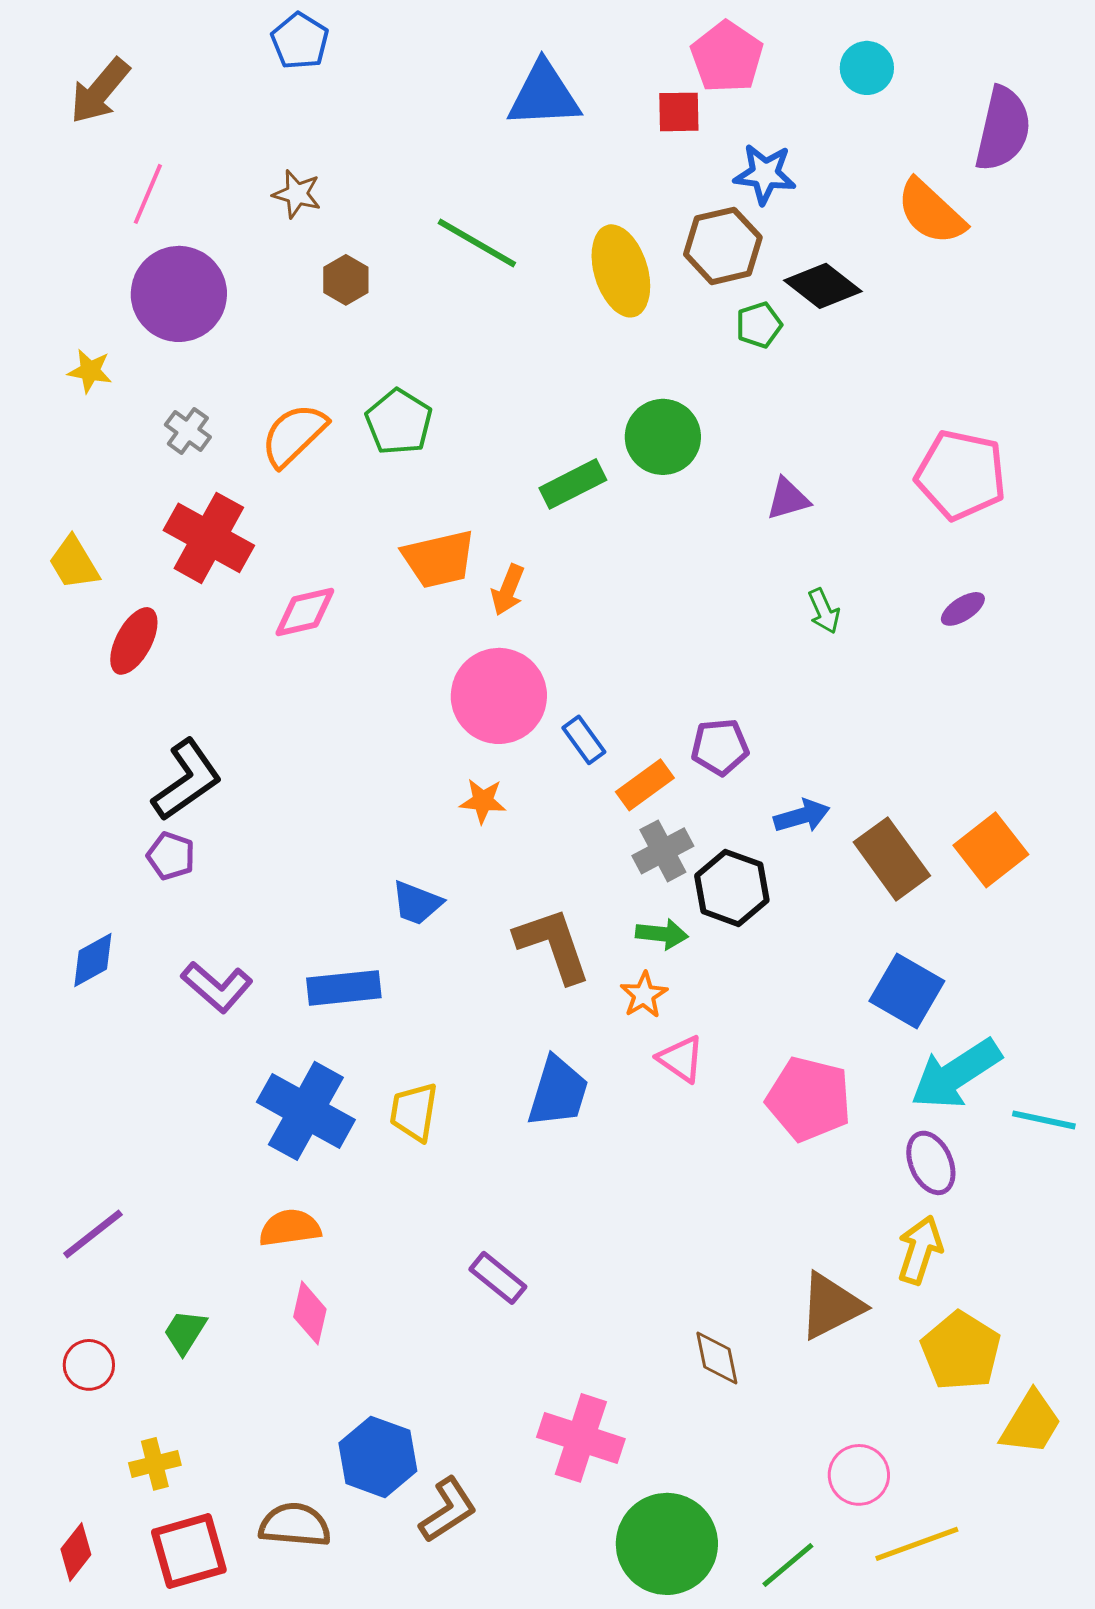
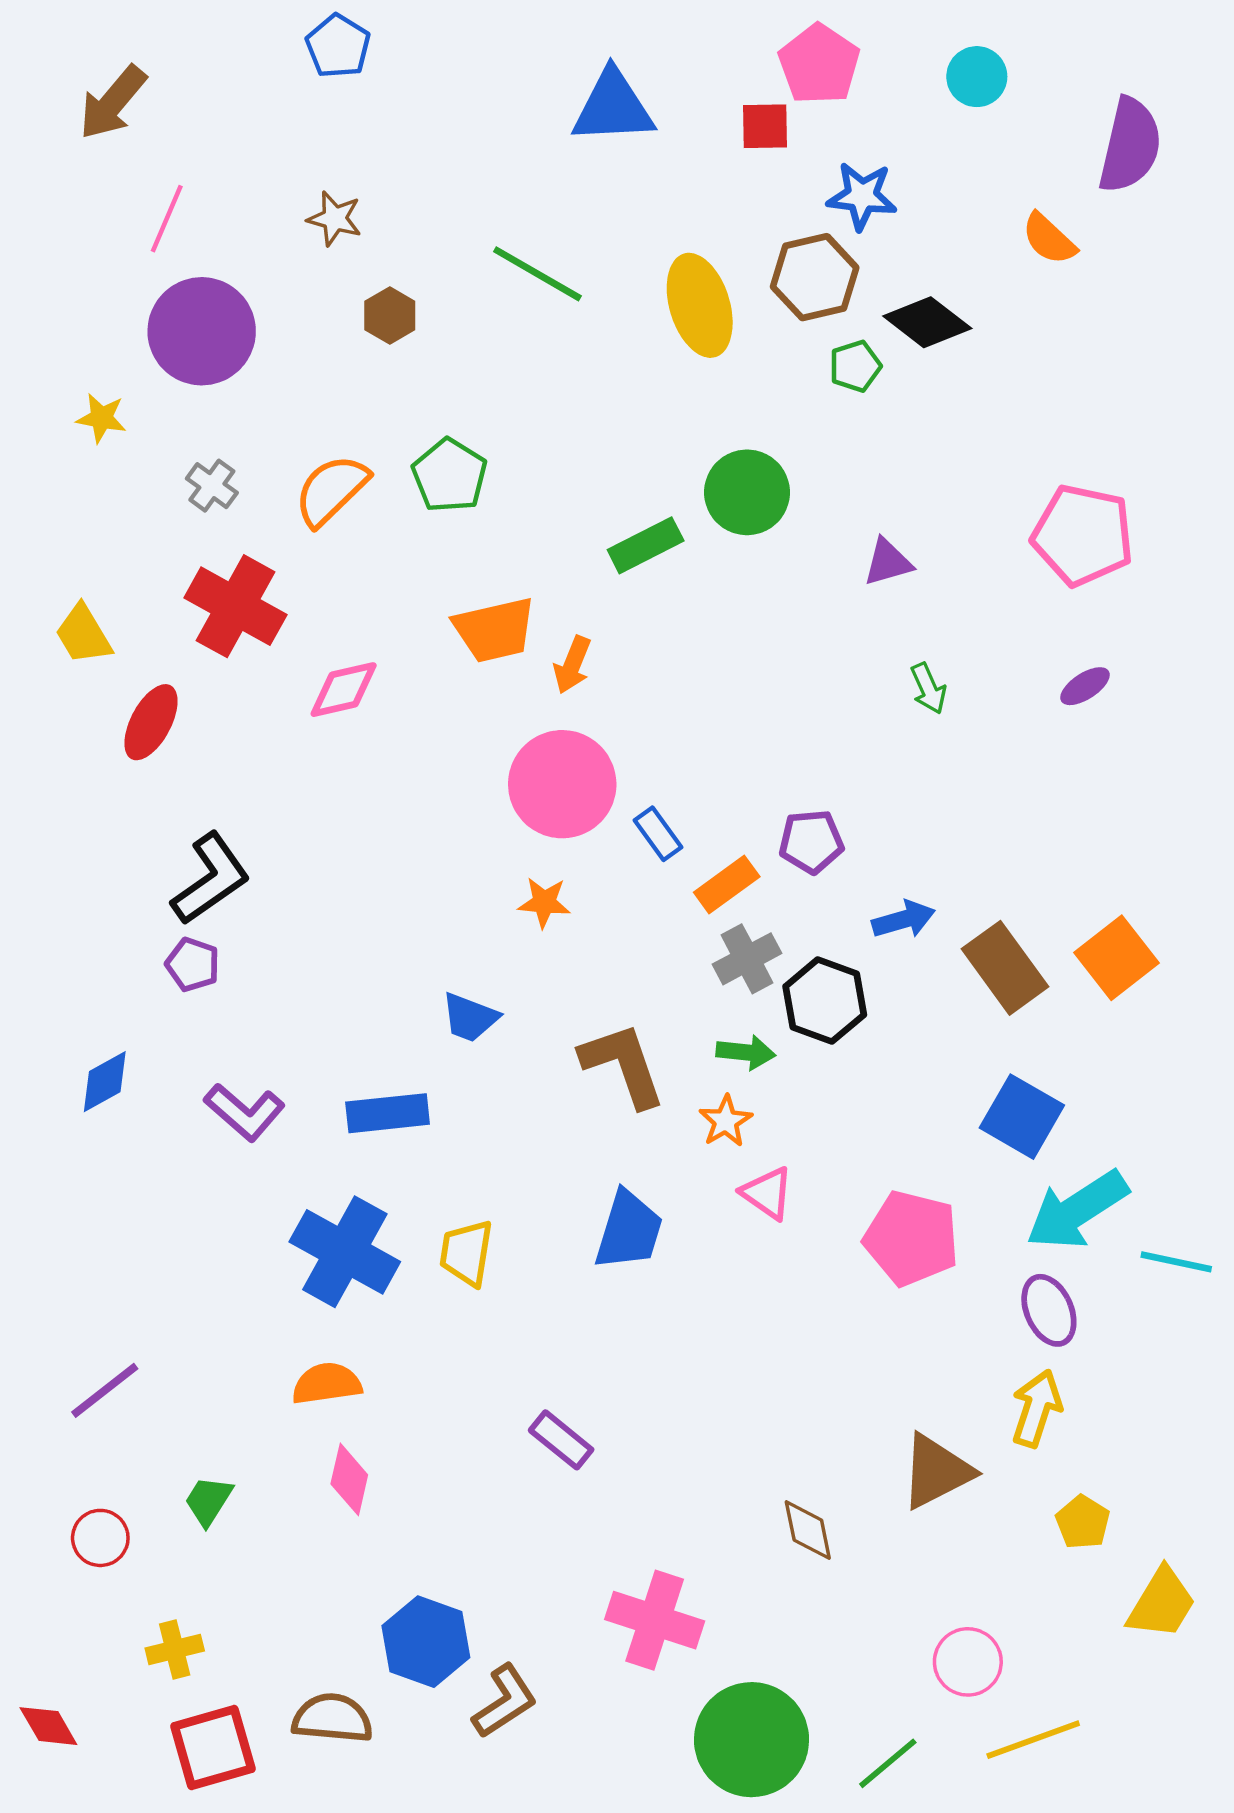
orange semicircle: (931, 212) -> (1049, 239), size x0.7
yellow pentagon: (961, 1351) -> (1083, 1522), size x0.6
red diamond: (76, 1552) -> (48, 1726), moved, turned -68

